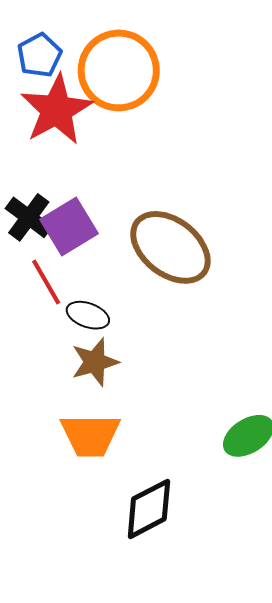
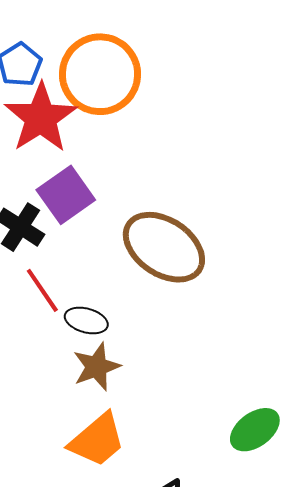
purple square: (69, 227) -> (66, 195), moved
orange trapezoid: (90, 435) -> (97, 440), turned -36

